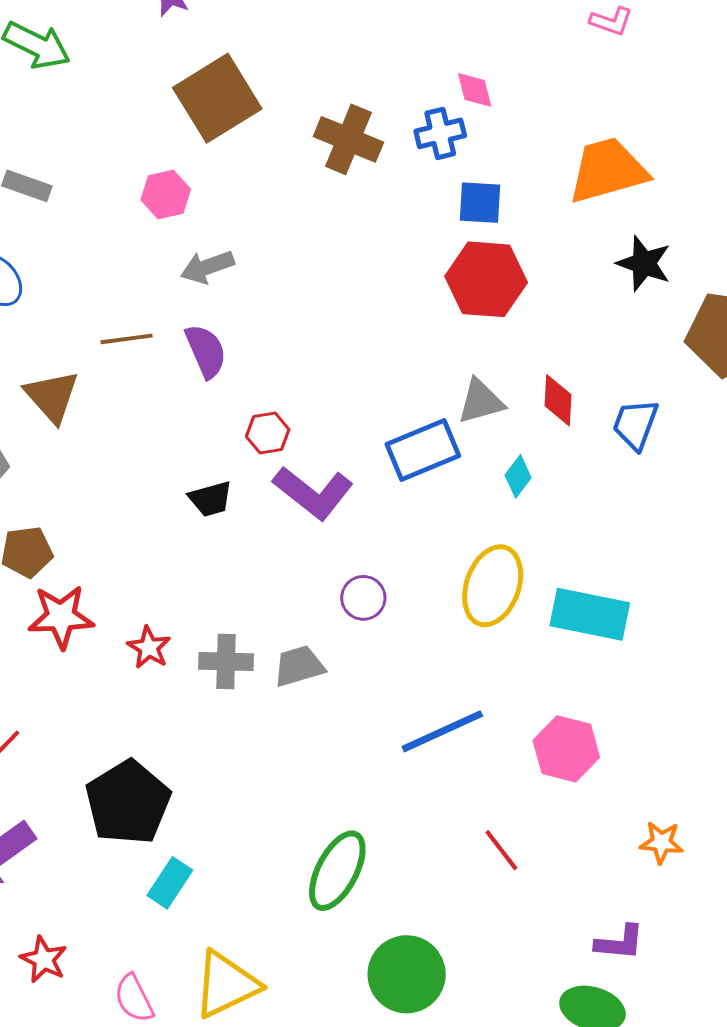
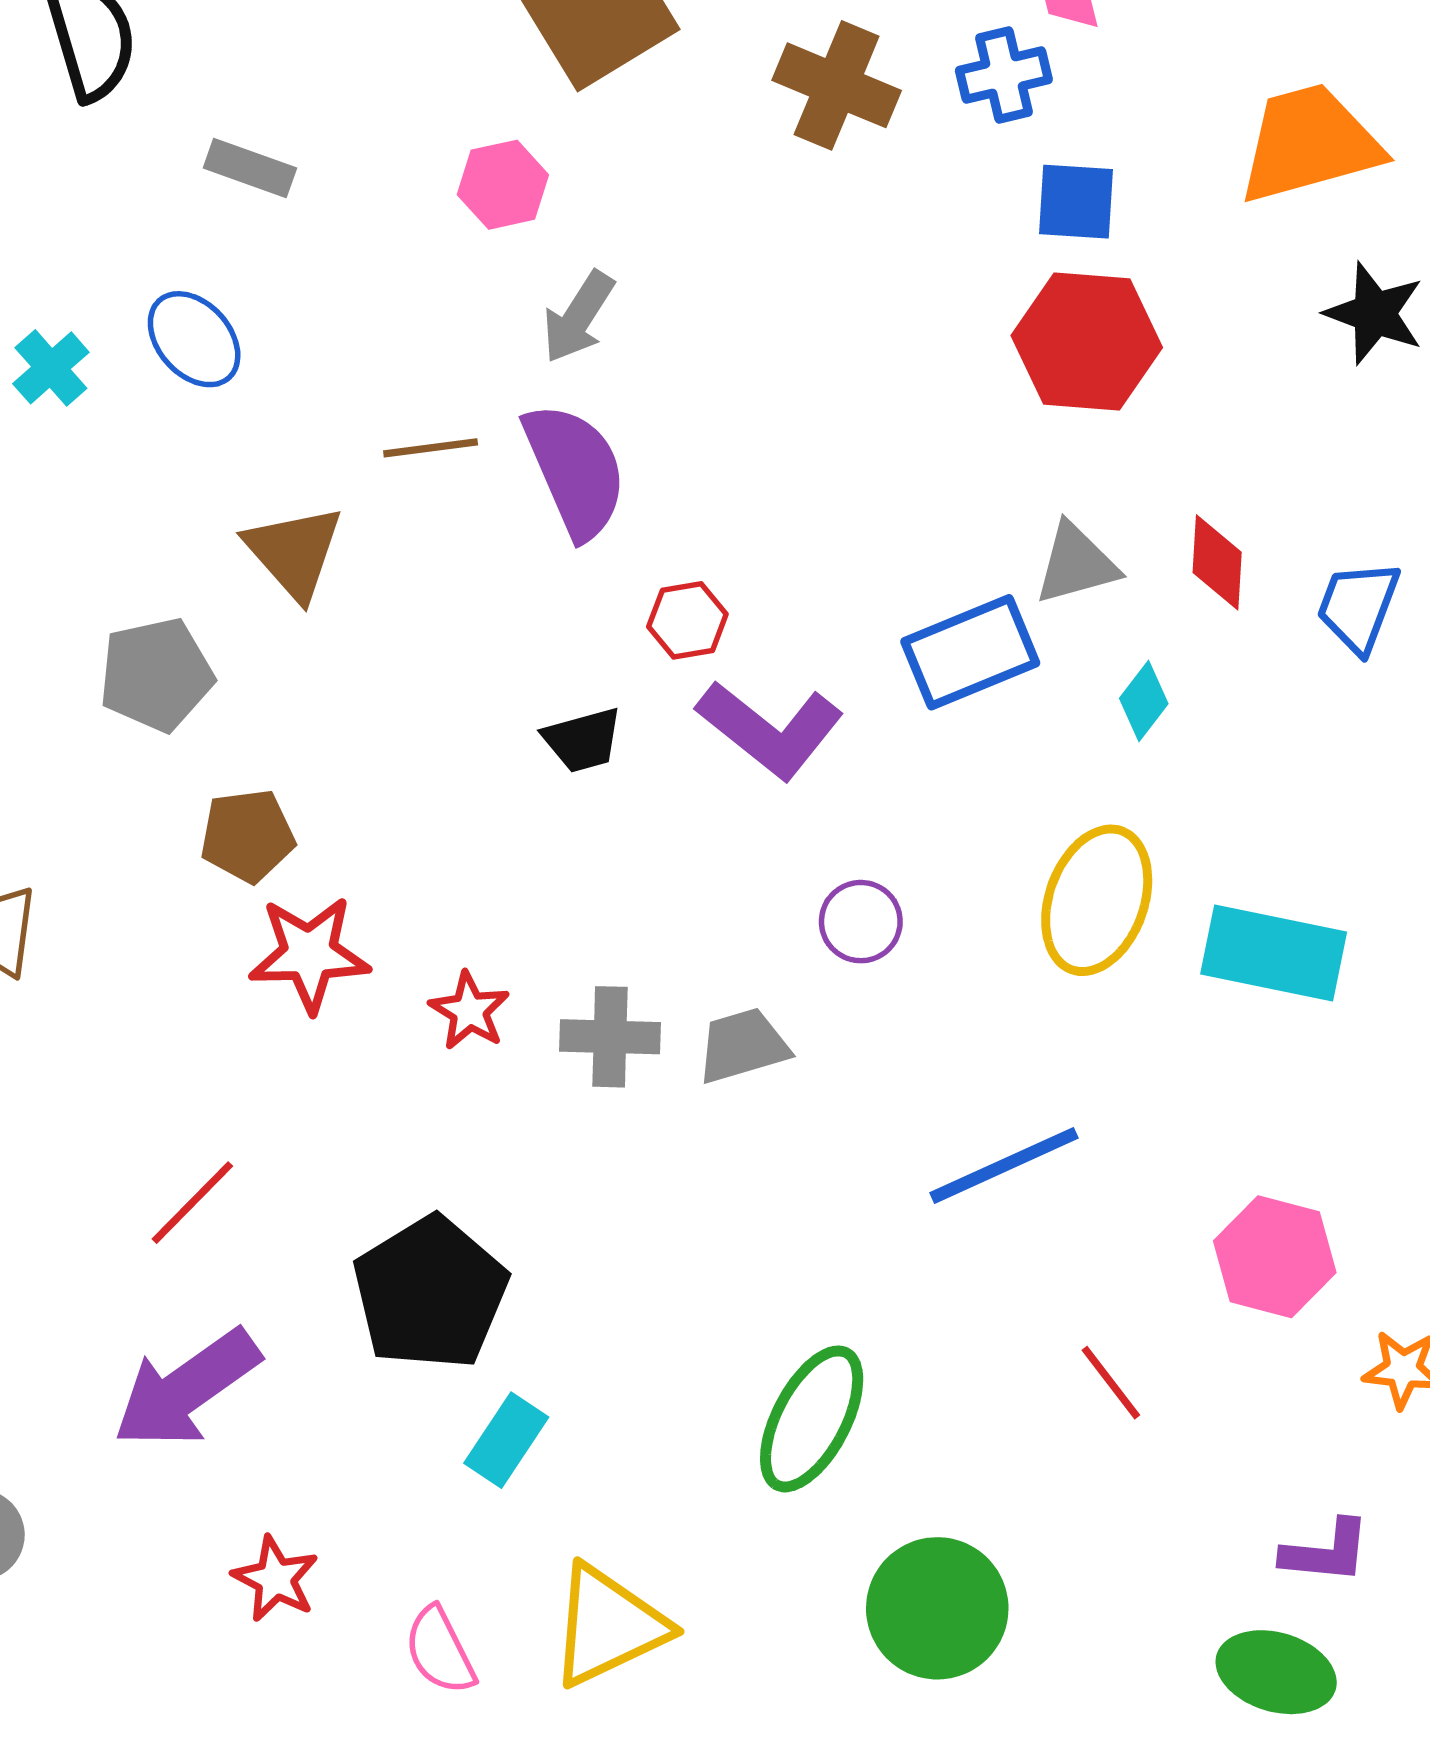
gray arrow: (207, 267) -> (578, 317), turned -38
purple semicircle: (206, 351) -> (575, 470), size x1.4
pink hexagon: (566, 749) -> (1275, 1257), moved

